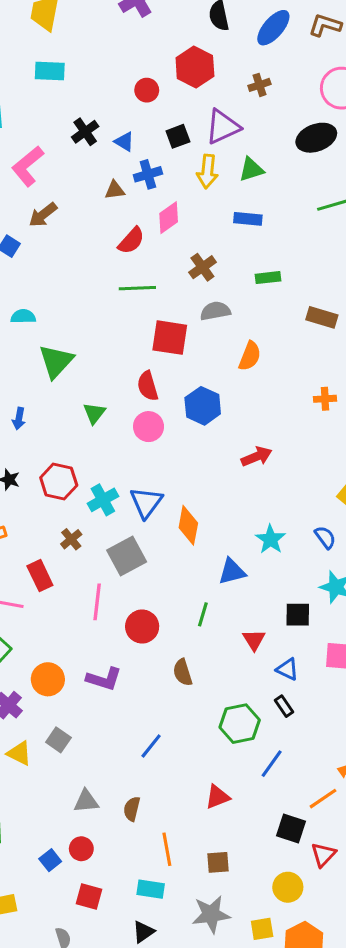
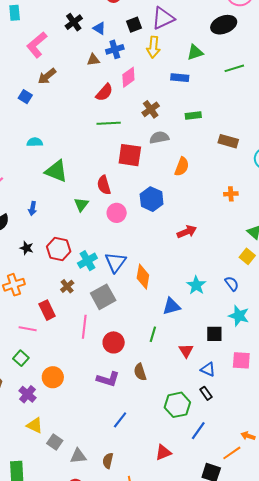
green triangle: (251, 169) -> (195, 52), moved
green triangle: (56, 361) -> (56, 171), turned -50
red semicircle: (148, 386) -> (104, 185), moved
purple L-shape: (104, 679) -> (108, 379), moved
gray square: (58, 740) -> (55, 442), moved

